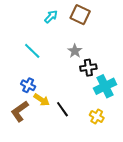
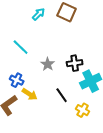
gray star: (75, 51) -> (48, 64), moved
black line: (62, 109) -> (62, 95), moved

